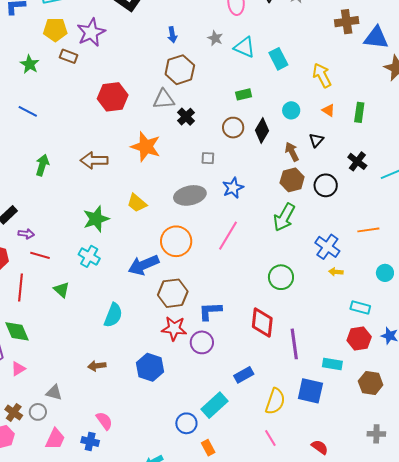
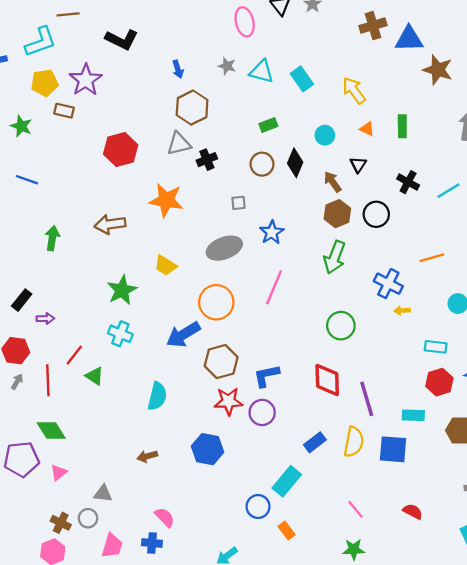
black cross: (186, 117) -> (207, 160), turned 30
red line: (40, 255) -> (74, 355), moved, turned -60
yellow semicircle: (275, 401) -> (354, 442), moved

